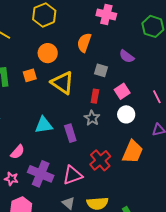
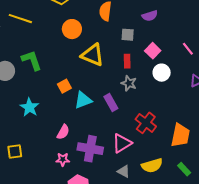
purple semicircle: (127, 56) -> (150, 16), turned -42
orange square: (30, 75) -> (64, 86), moved
orange trapezoid: (133, 152) -> (180, 135), moved

